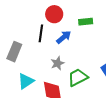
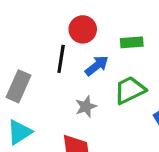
green trapezoid: (78, 77) -> (130, 90), moved
cyan triangle: (26, 81) -> (19, 132), moved

